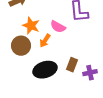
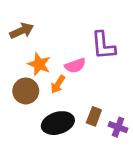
pink semicircle: (58, 27) -> (75, 66), turned -49
purple cross: (90, 73) -> (118, 127), turned 32

